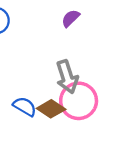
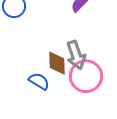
brown diamond: (51, 109) -> (57, 63), moved, turned 55

